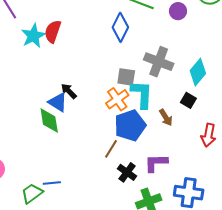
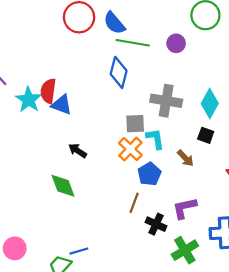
cyan L-shape: (142, 94) -> (155, 139), size x0.7
blue triangle: (58, 102) -> (62, 105), moved
blue pentagon: (130, 125) -> (149, 174), size x0.7

